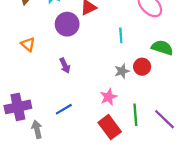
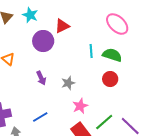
green semicircle: (162, 48) -> (112, 55), moved
gray star: (122, 71) -> (68, 83), moved
green line: (135, 115) -> (104, 122), turned 54

